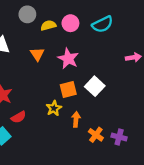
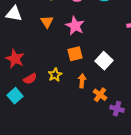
white square: (95, 86) -> (104, 61), moved
yellow star: (54, 108) -> (55, 75), moved
purple cross: (119, 137) -> (117, 109), moved

